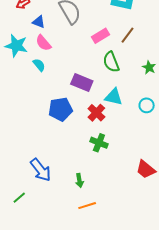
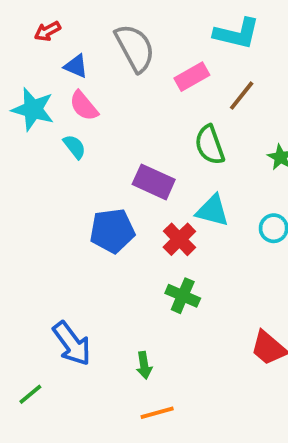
pink rectangle: (100, 36) -> (192, 77), moved

